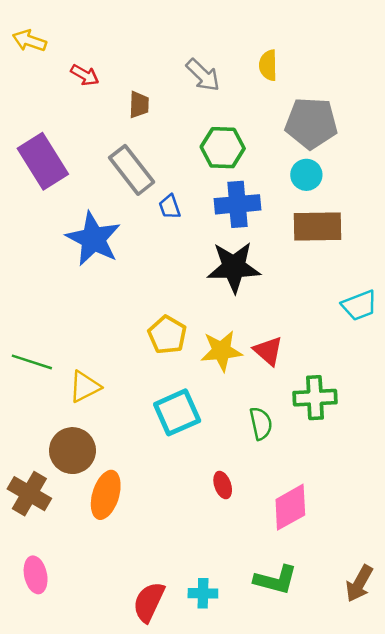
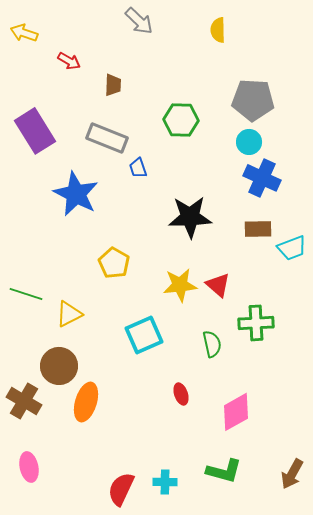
yellow semicircle: (268, 65) -> (218, 30), moved
gray arrow: (203, 75) -> (139, 21), moved
gray rectangle: (132, 170) -> (107, 138), turned -30
blue cross: (237, 204) -> (262, 178), moved, turned 30
brown rectangle: (317, 227) -> (258, 229), moved, size x0.7
yellow pentagon: (167, 335) -> (114, 263), moved

